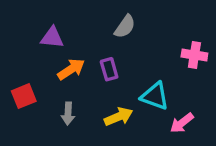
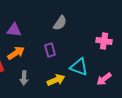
orange arrow: (71, 69) -> (16, 53), moved
pink arrow: (182, 123) -> (104, 79), moved

